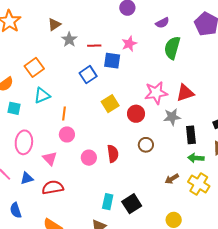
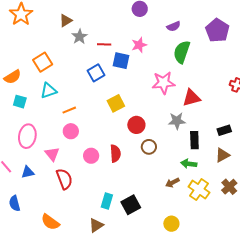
pink star: (156, 93) -> (164, 83), moved
orange line: (64, 113) -> (69, 110), turned 56
red circle: (136, 114) -> (136, 125), moved
green arrow: (196, 158) -> (189, 164), moved
red semicircle: (53, 187) -> (64, 179), moved, turned 75

